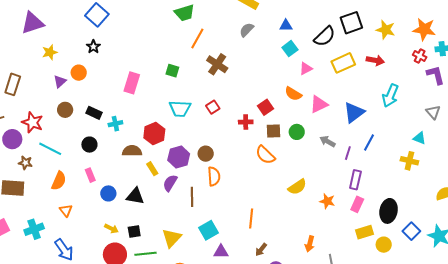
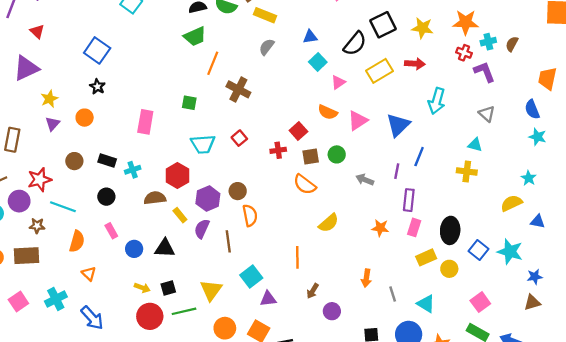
purple triangle: (60, 81) -> (53, 124), moved
red star: (32, 122) -> (39, 180), turned -30
gray arrow: (328, 141) -> (365, 180), moved
yellow semicircle: (297, 187) -> (329, 223), moved

